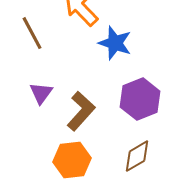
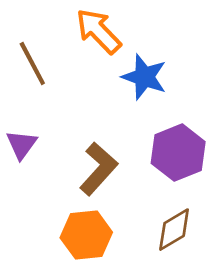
purple triangle: (41, 93) -> (22, 144), moved

